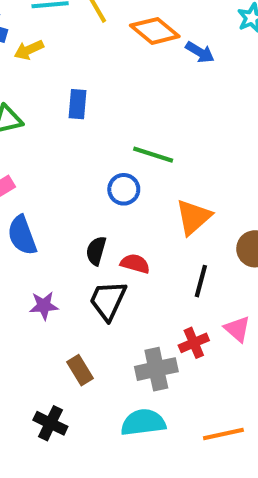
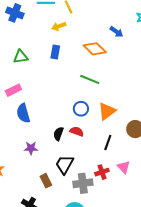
orange diamond: (155, 31) -> (95, 49), moved
yellow arrow: (29, 50) -> (59, 26), moved
blue circle: (124, 189) -> (81, 109), moved
black semicircle: (96, 251) -> (58, 134), moved
black trapezoid: (108, 300) -> (65, 164), moved

